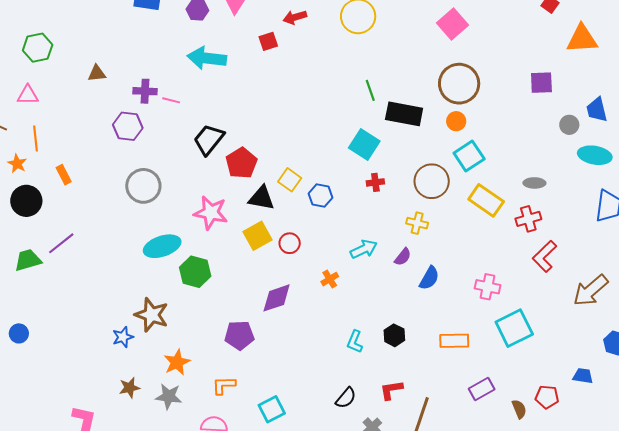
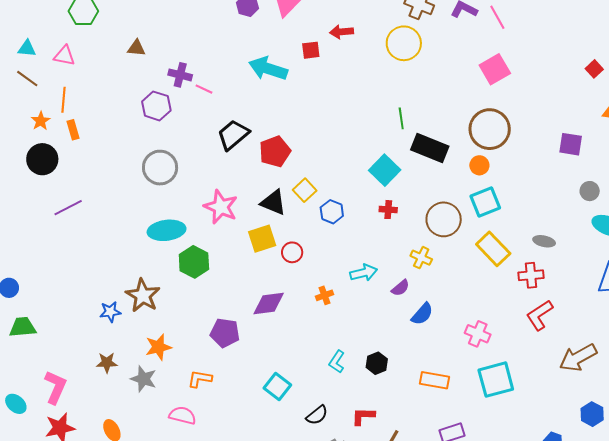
cyan arrow: (207, 58) -> (268, 69), moved
red pentagon: (241, 163) -> (275, 151), moved
orange rectangle: (64, 175) -> (73, 130), moved
green trapezoid: (28, 260) -> (23, 327), moved
cyan square: (272, 409) -> (277, 387), moved, turned -36

